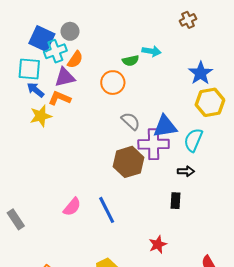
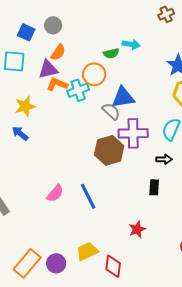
blue square: (42, 39) -> (26, 32), size x0.7
cyan cross: (55, 51) -> (78, 90), moved
blue arrow: (36, 90) -> (20, 133), moved
orange L-shape: (60, 98) -> (57, 84), moved
blue triangle: (165, 126) -> (123, 97), moved

